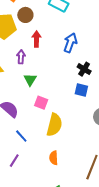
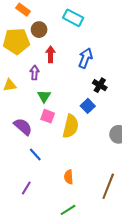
blue square: (81, 90) -> (88, 106), moved, turned 32
pink square: (41, 103) -> (48, 116), moved
yellow semicircle: (54, 125) -> (71, 126), moved
purple line: (14, 161) -> (26, 188), moved

